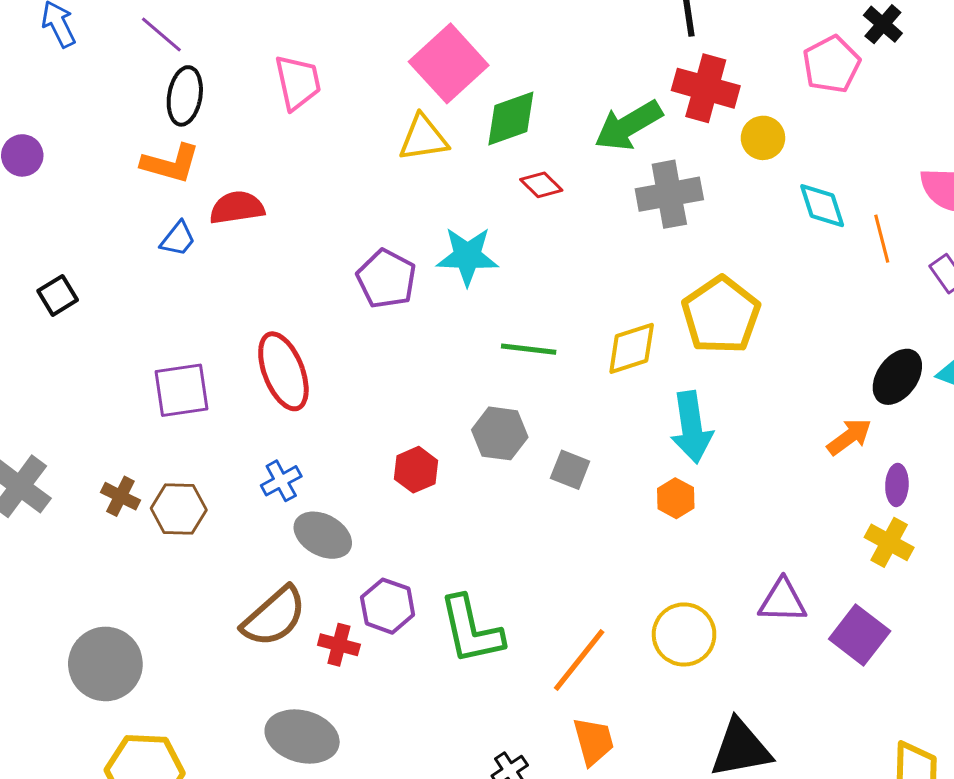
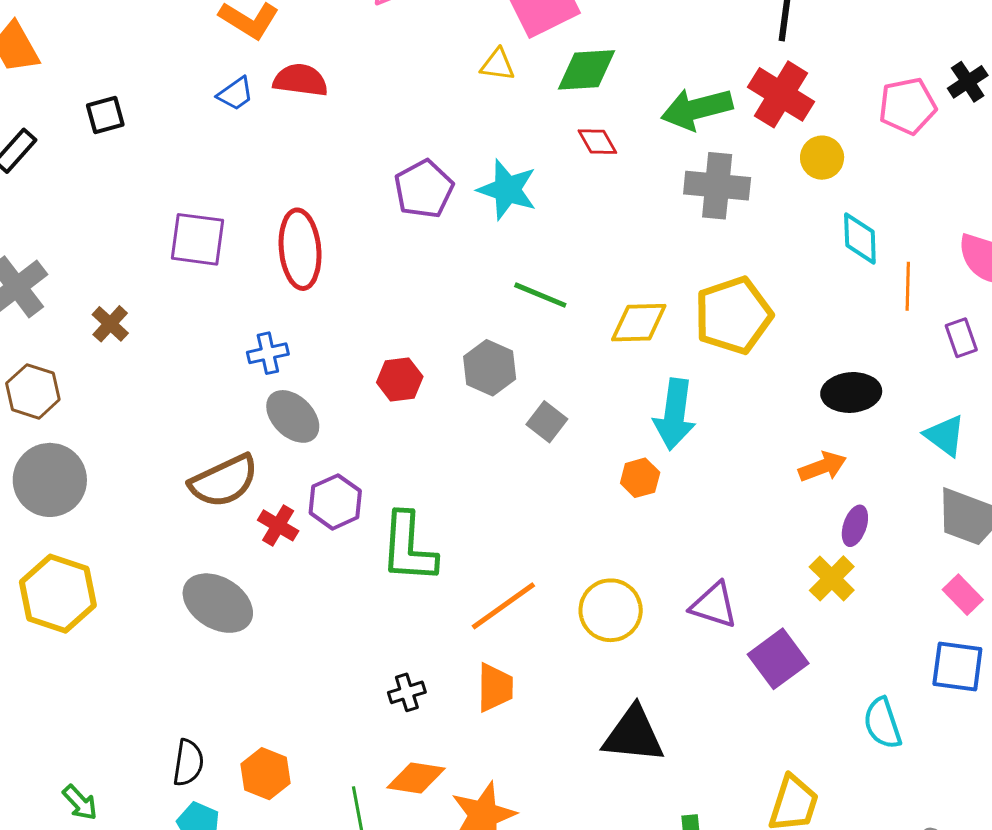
yellow triangle: (423, 138) -> (498, 65), size x0.7
black ellipse: (897, 377) -> (851, 392), moved, turned 34
brown hexagon: (179, 509) -> (33, 391), moved

